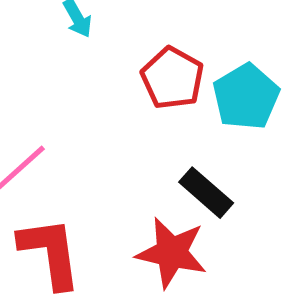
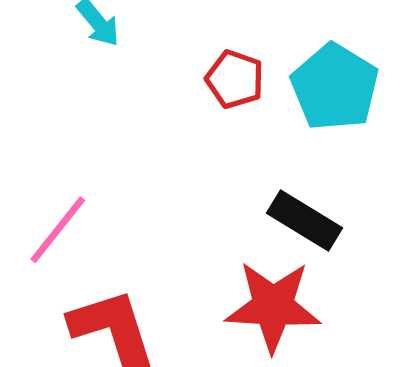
red pentagon: (172, 78) -> (235, 79), size x0.7

